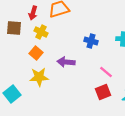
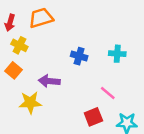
pink line: (106, 72) -> (108, 93), moved
yellow star: (39, 77) -> (30, 103), moved

